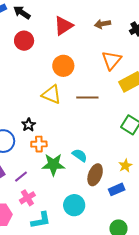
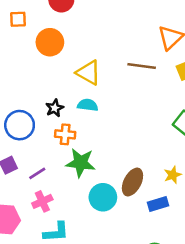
orange circle: (63, 66) -> (50, 42), moved
brown line: (87, 98) -> (142, 66), moved
cyan semicircle: (80, 155) -> (88, 105), moved, turned -35
cyan circle: (74, 205) -> (103, 197), moved

